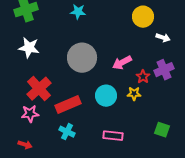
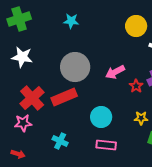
yellow star: (134, 94) -> (141, 118), moved
cyan circle: (106, 96) -> (101, 117), moved
red rectangle: (68, 105) -> (64, 97), moved

